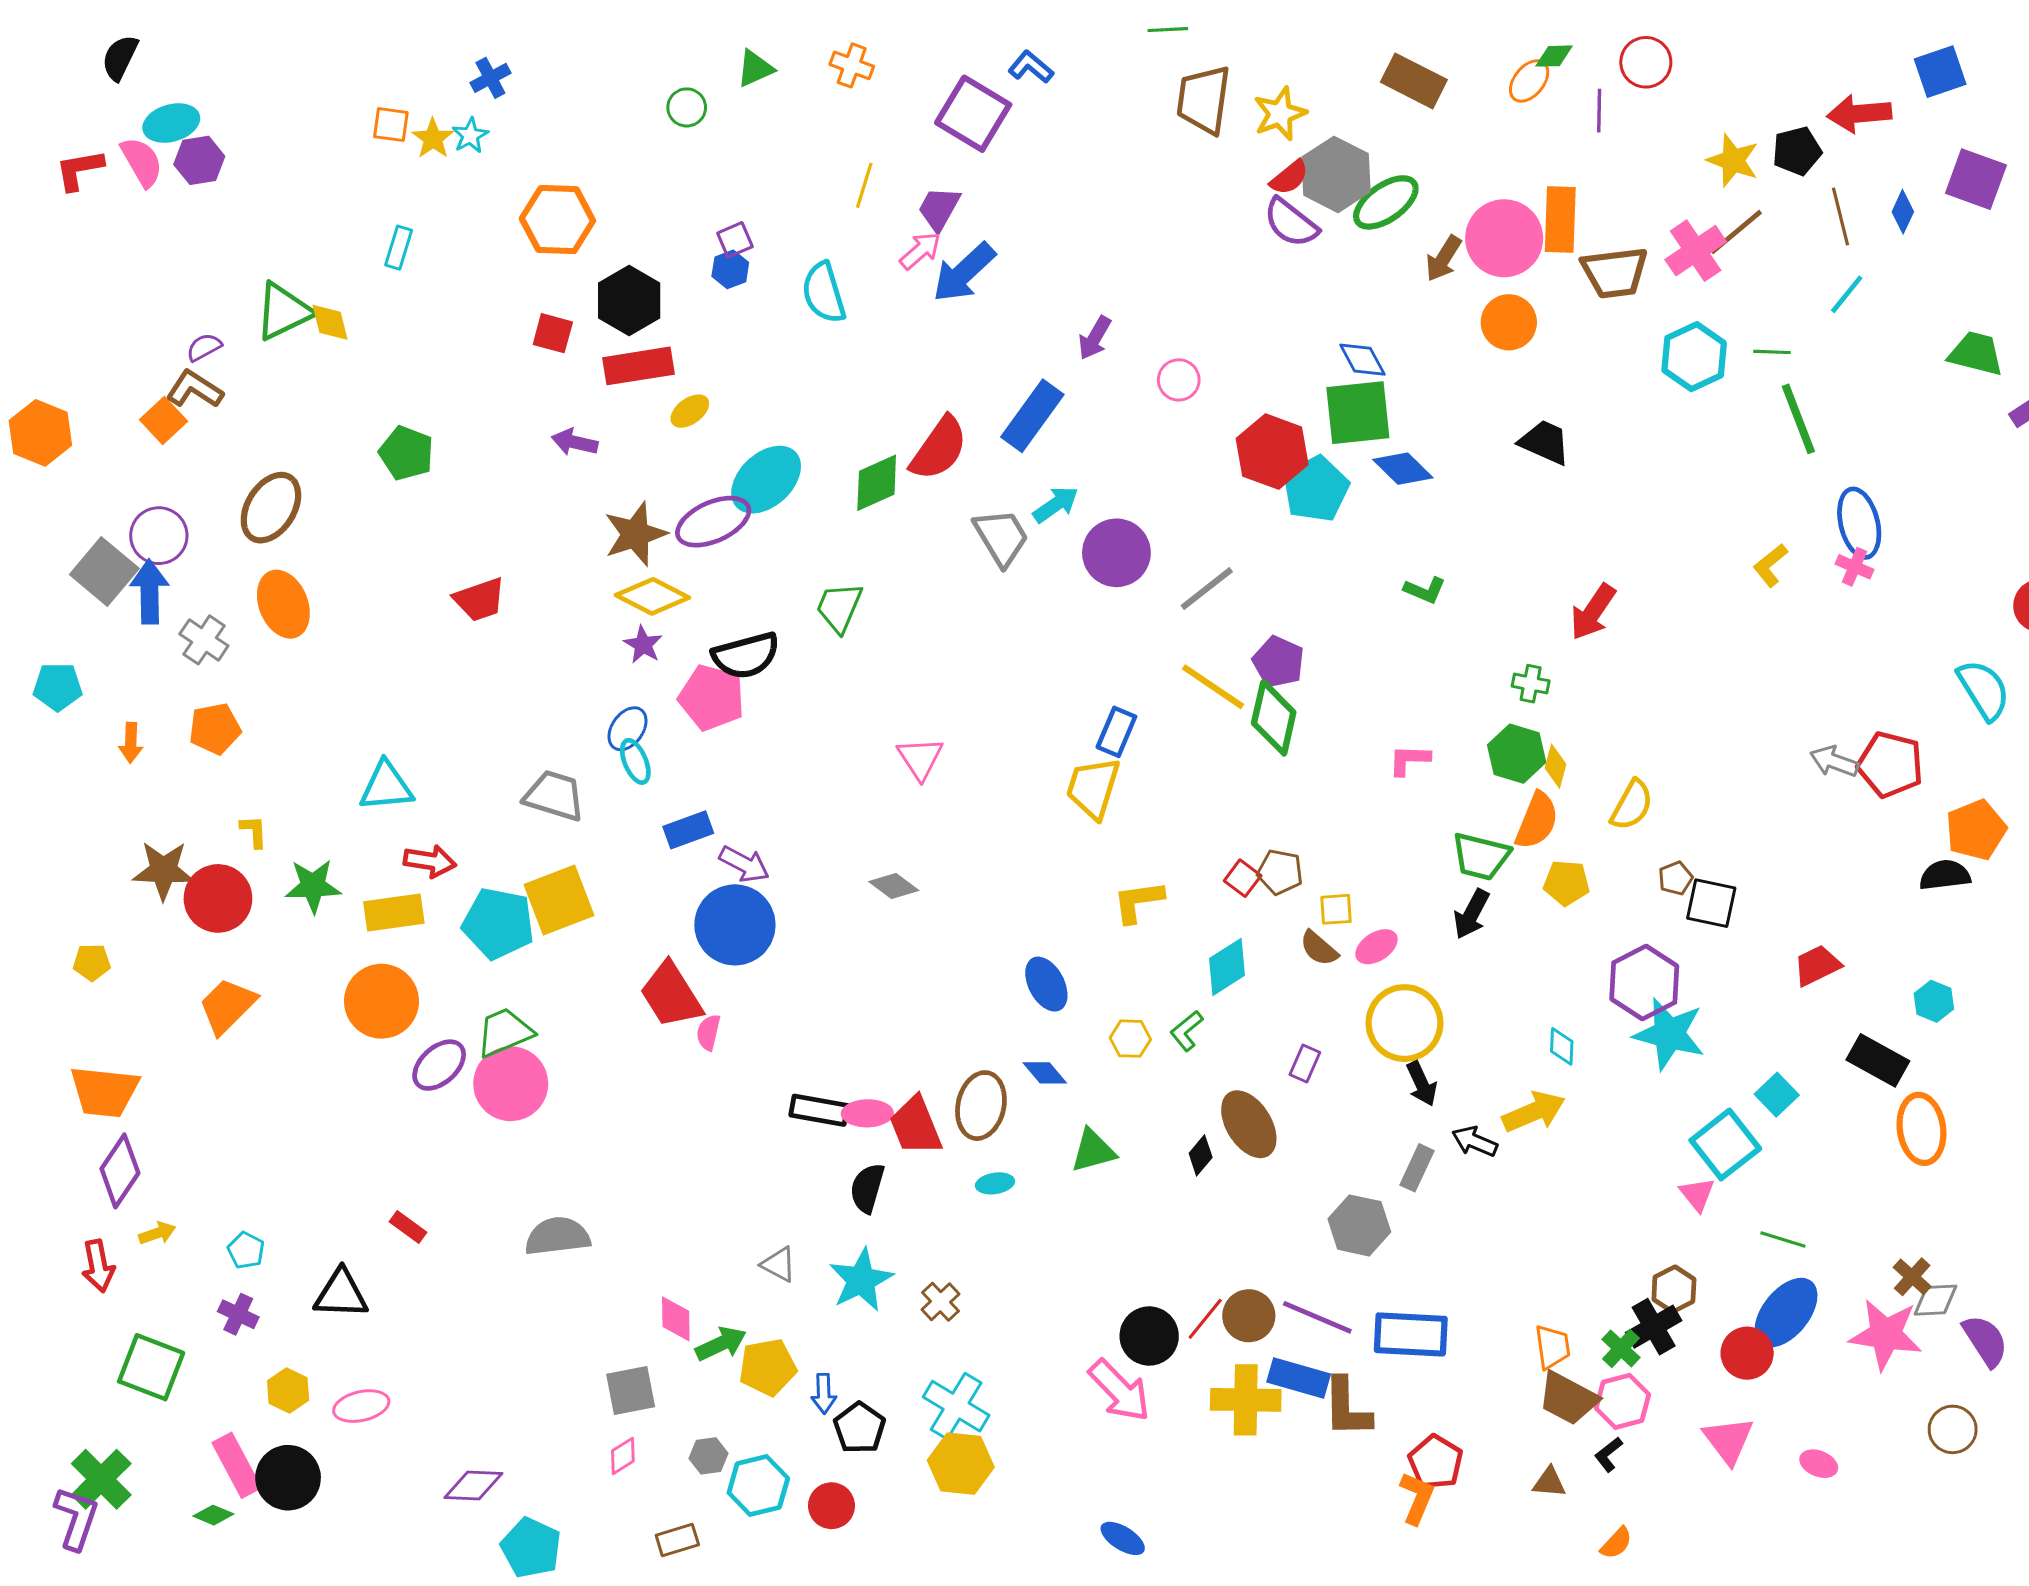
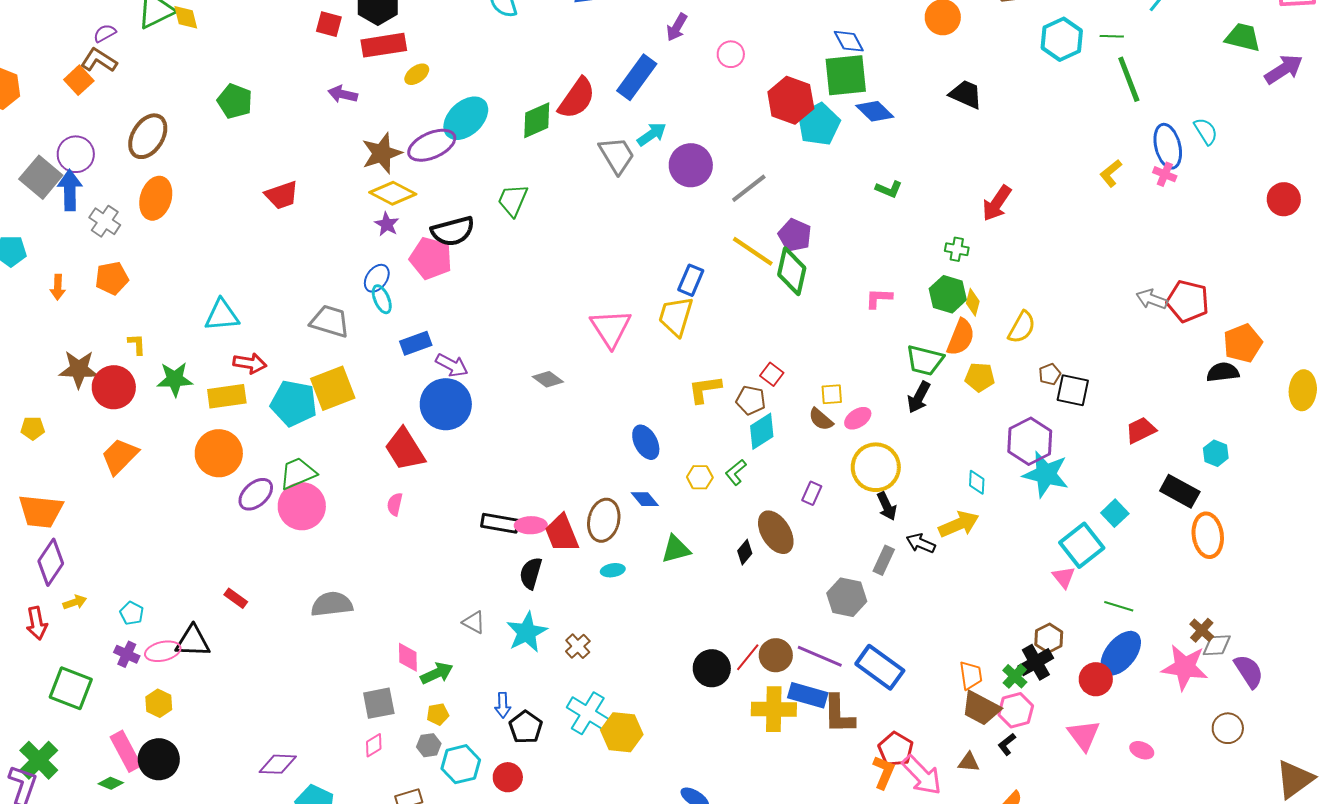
orange ellipse: (283, 604) -> (156, 198), turned 39
cyan semicircle: (1984, 690) -> (1206, 131), moved, size x0.7
pink triangle: (920, 758) -> (611, 328), moved, size x1.4
brown pentagon: (1280, 872) -> (751, 400), moved
pink semicircle: (708, 1032) -> (395, 504), moved
blue rectangle: (1411, 1334) -> (880, 667), turned 33
yellow pentagon: (768, 1367) -> (438, 714), moved, size x0.6
pink arrow: (1120, 1390) -> (922, 775), moved
pink ellipse: (361, 1406) -> (163, 651), moved
yellow hexagon: (961, 1464) -> (622, 732), moved

